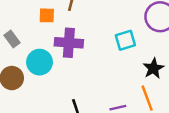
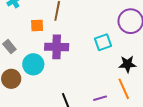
black star: (153, 68) -> (128, 64), turned 30

